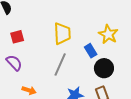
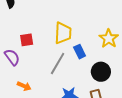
red square: (17, 37) -> (27, 40), moved
blue rectangle: (91, 51) -> (80, 52), moved

